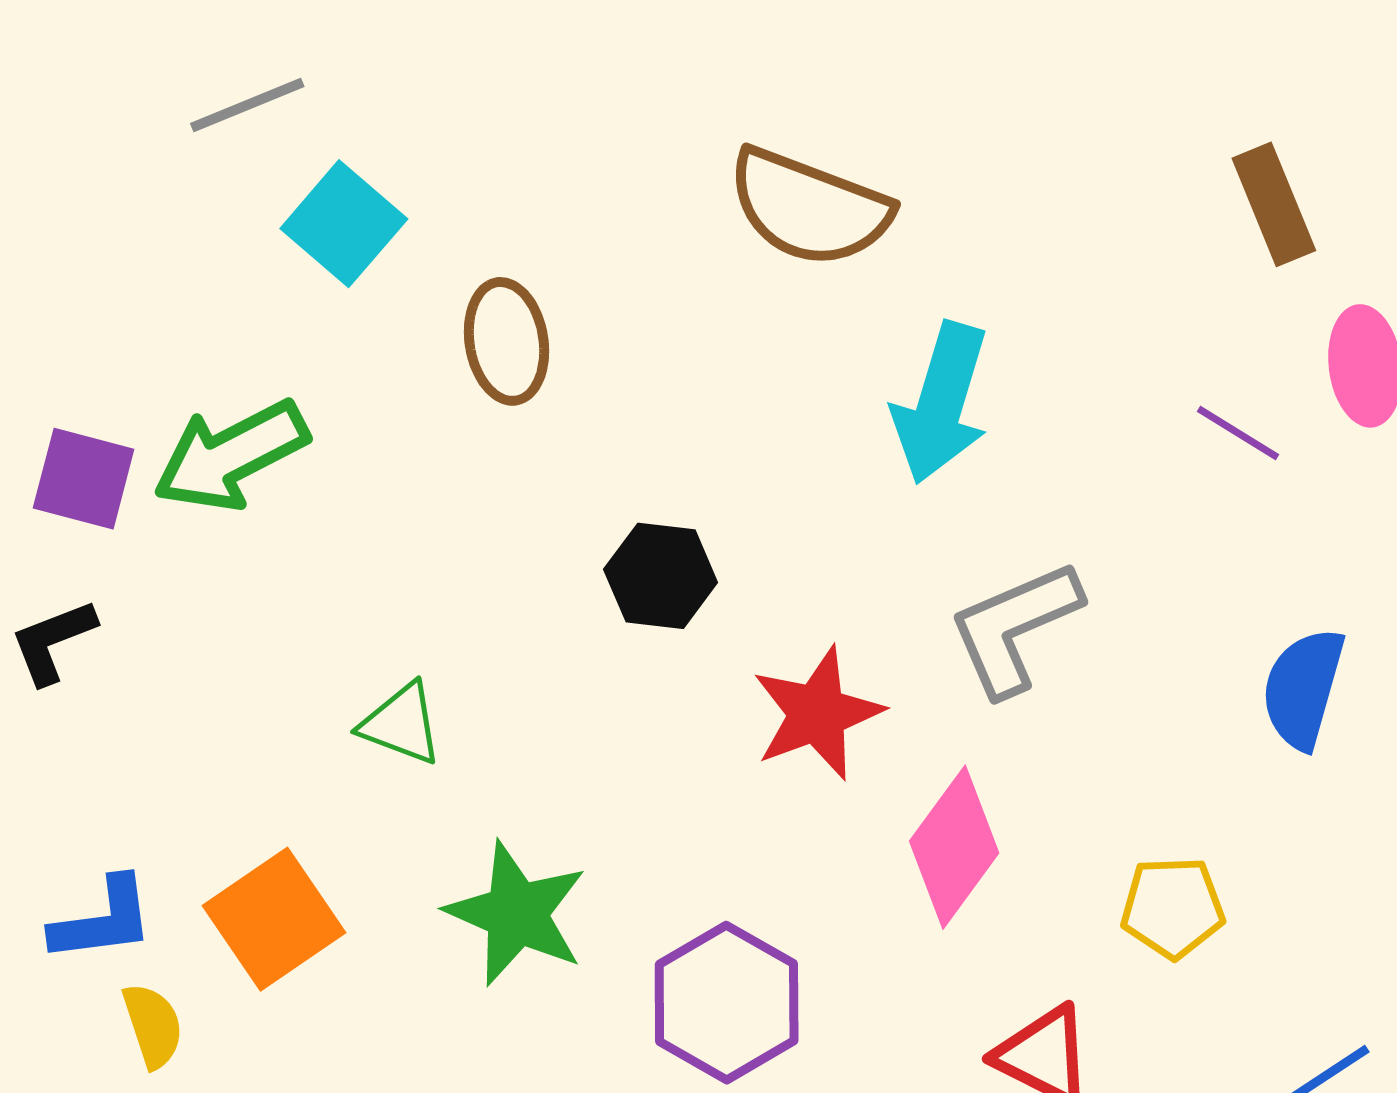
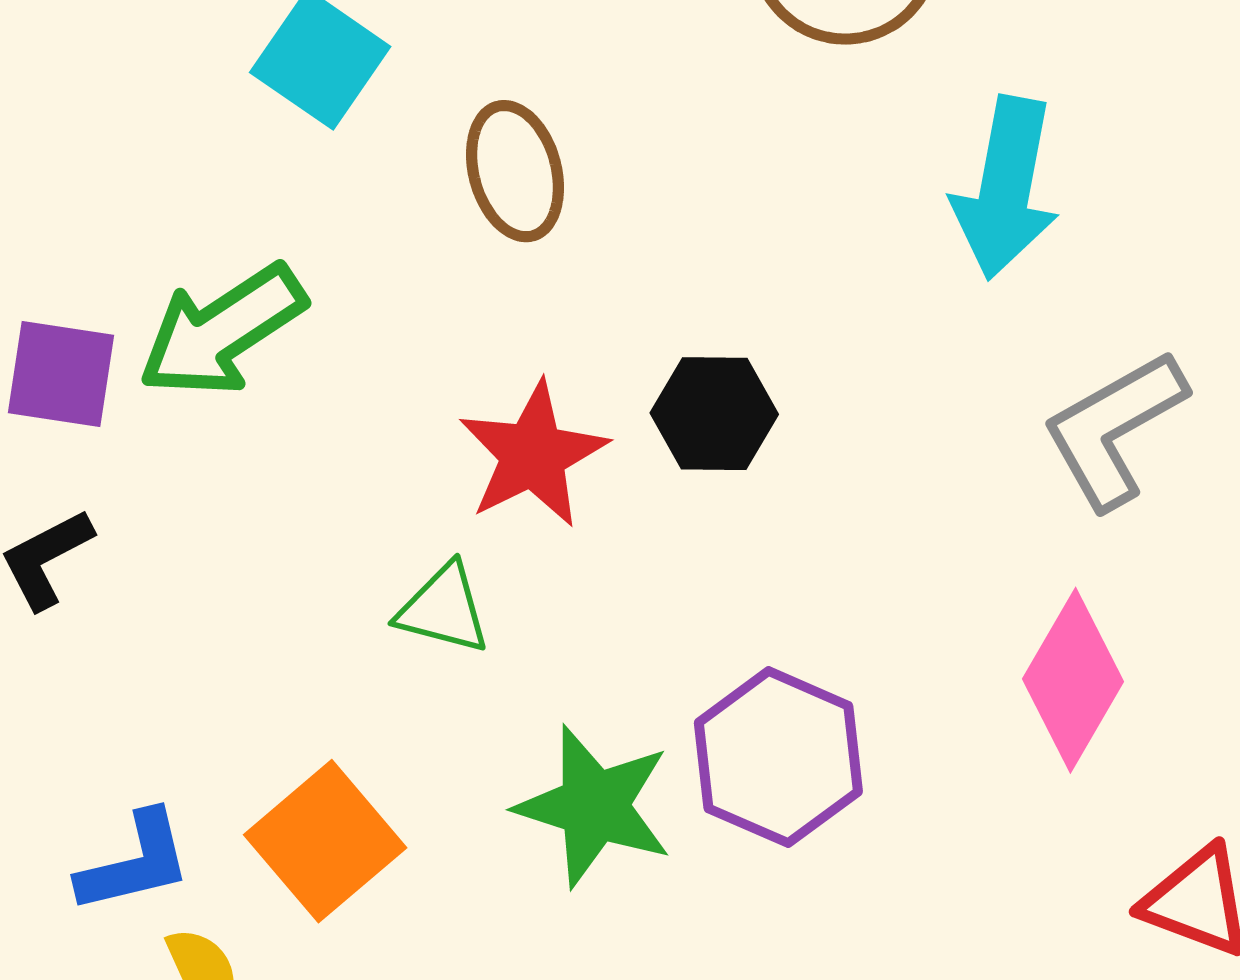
red star: (817, 713) -> (533, 455), moved
purple hexagon: (727, 1003) -> (778, 757), moved

